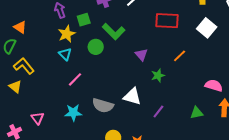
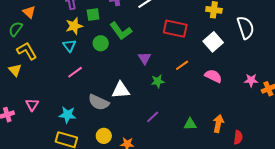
pink semicircle: (214, 86) -> (213, 76), moved
white triangle: (132, 96) -> (121, 90), moved, turned -30
cyan star: (73, 113) -> (67, 115), moved

